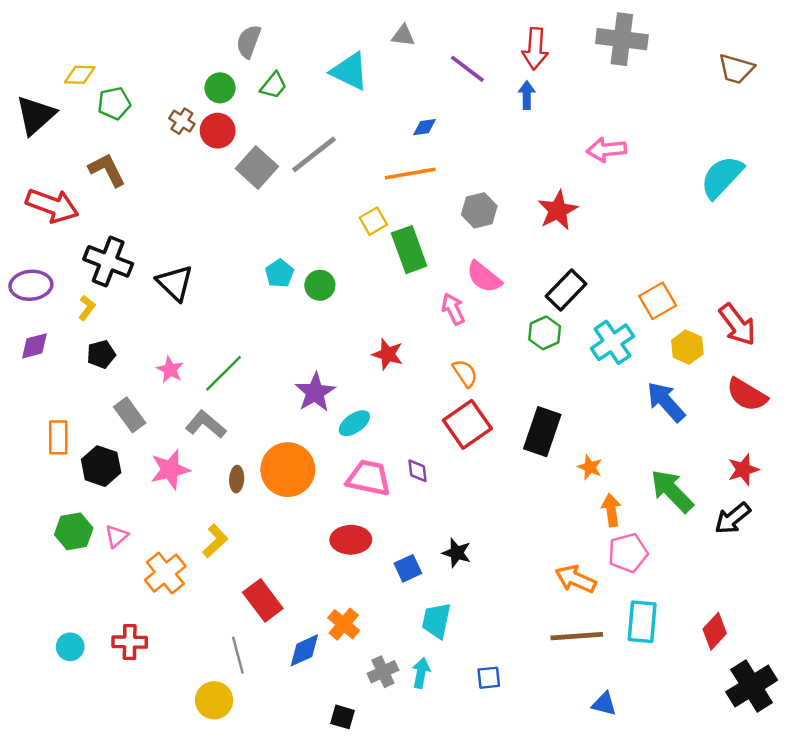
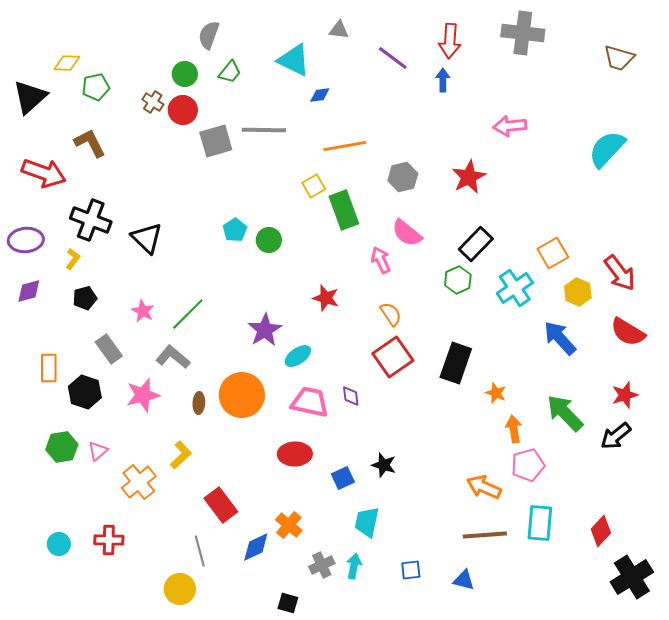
blue diamond: (425, 127) -> (320, 95), moved
gray line: (314, 154) -> (264, 130), turned 39
gray square: (257, 168) -> (216, 141), turned 32
blue triangle: (604, 704) -> (464, 580), moved

